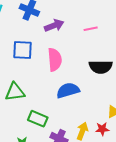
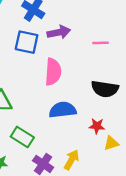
blue square: (23, 50) -> (27, 42), moved
red star: (102, 129) -> (97, 126), moved

